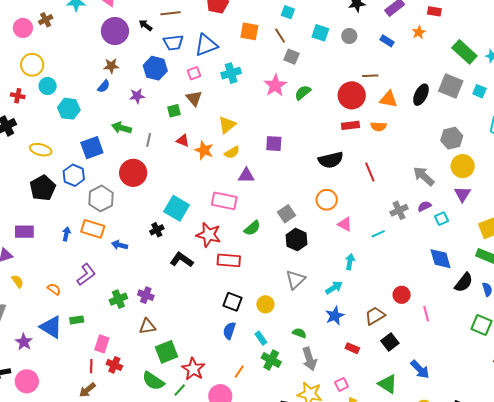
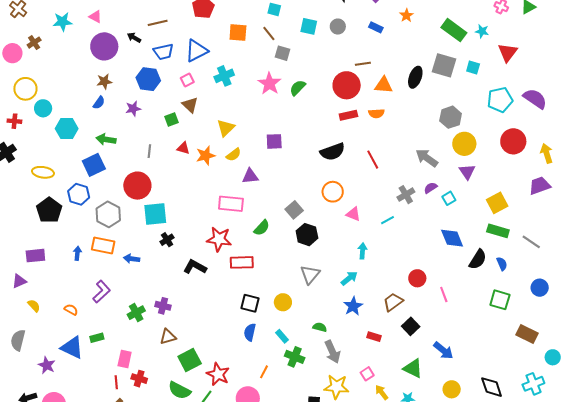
green arrow: (122, 128) -> (106, 139), moved
orange star: (204, 150) -> (206, 155), turned -30
cyan square: (177, 208) -> (155, 214), moved, turned -30

